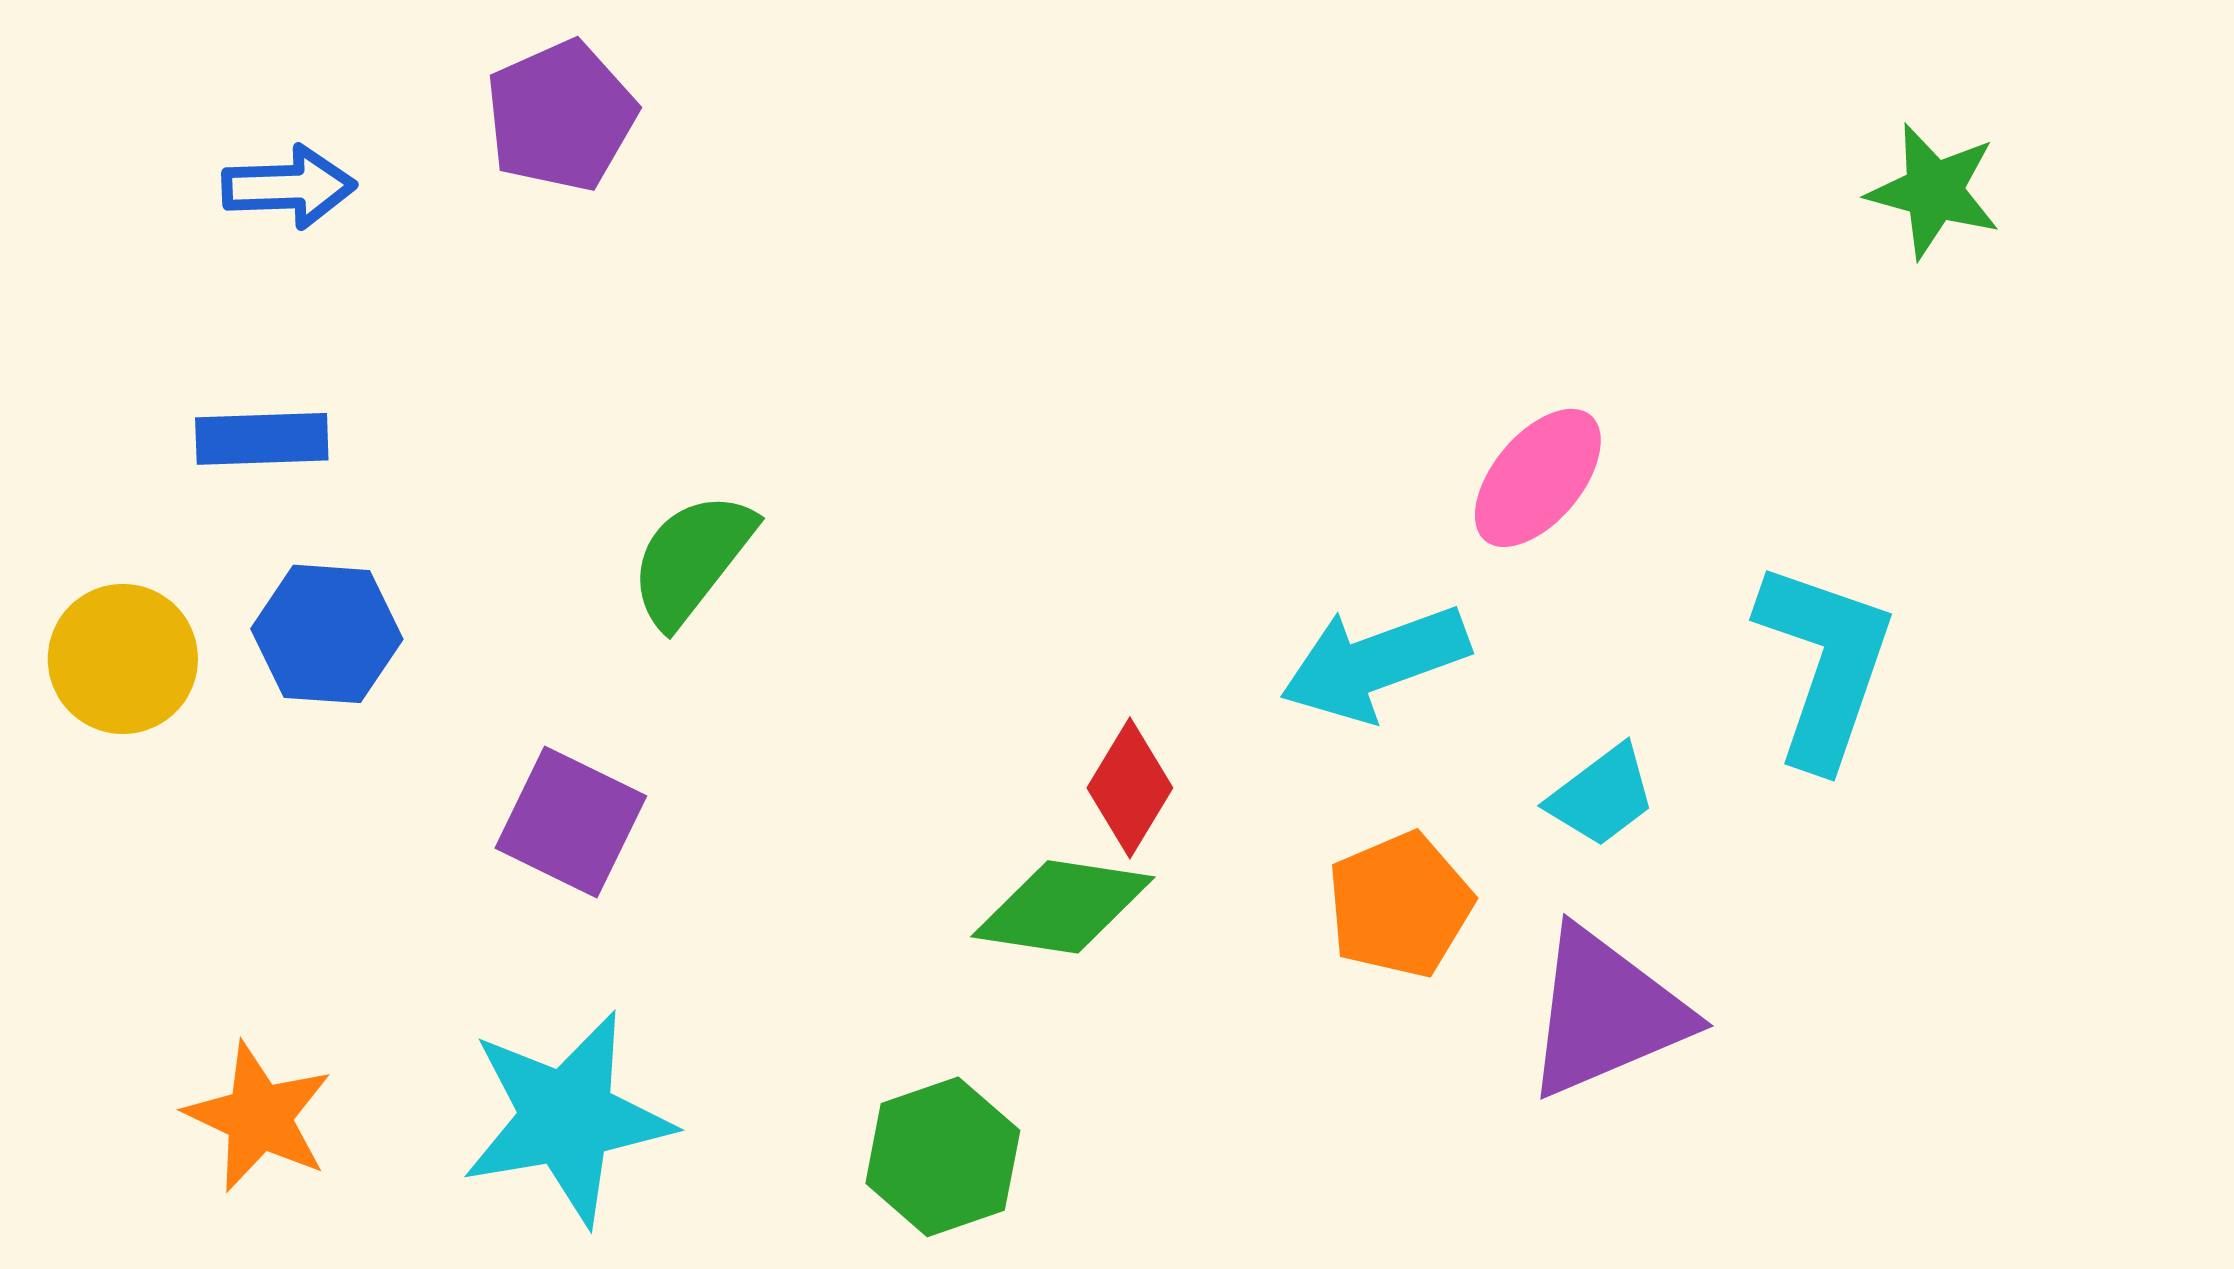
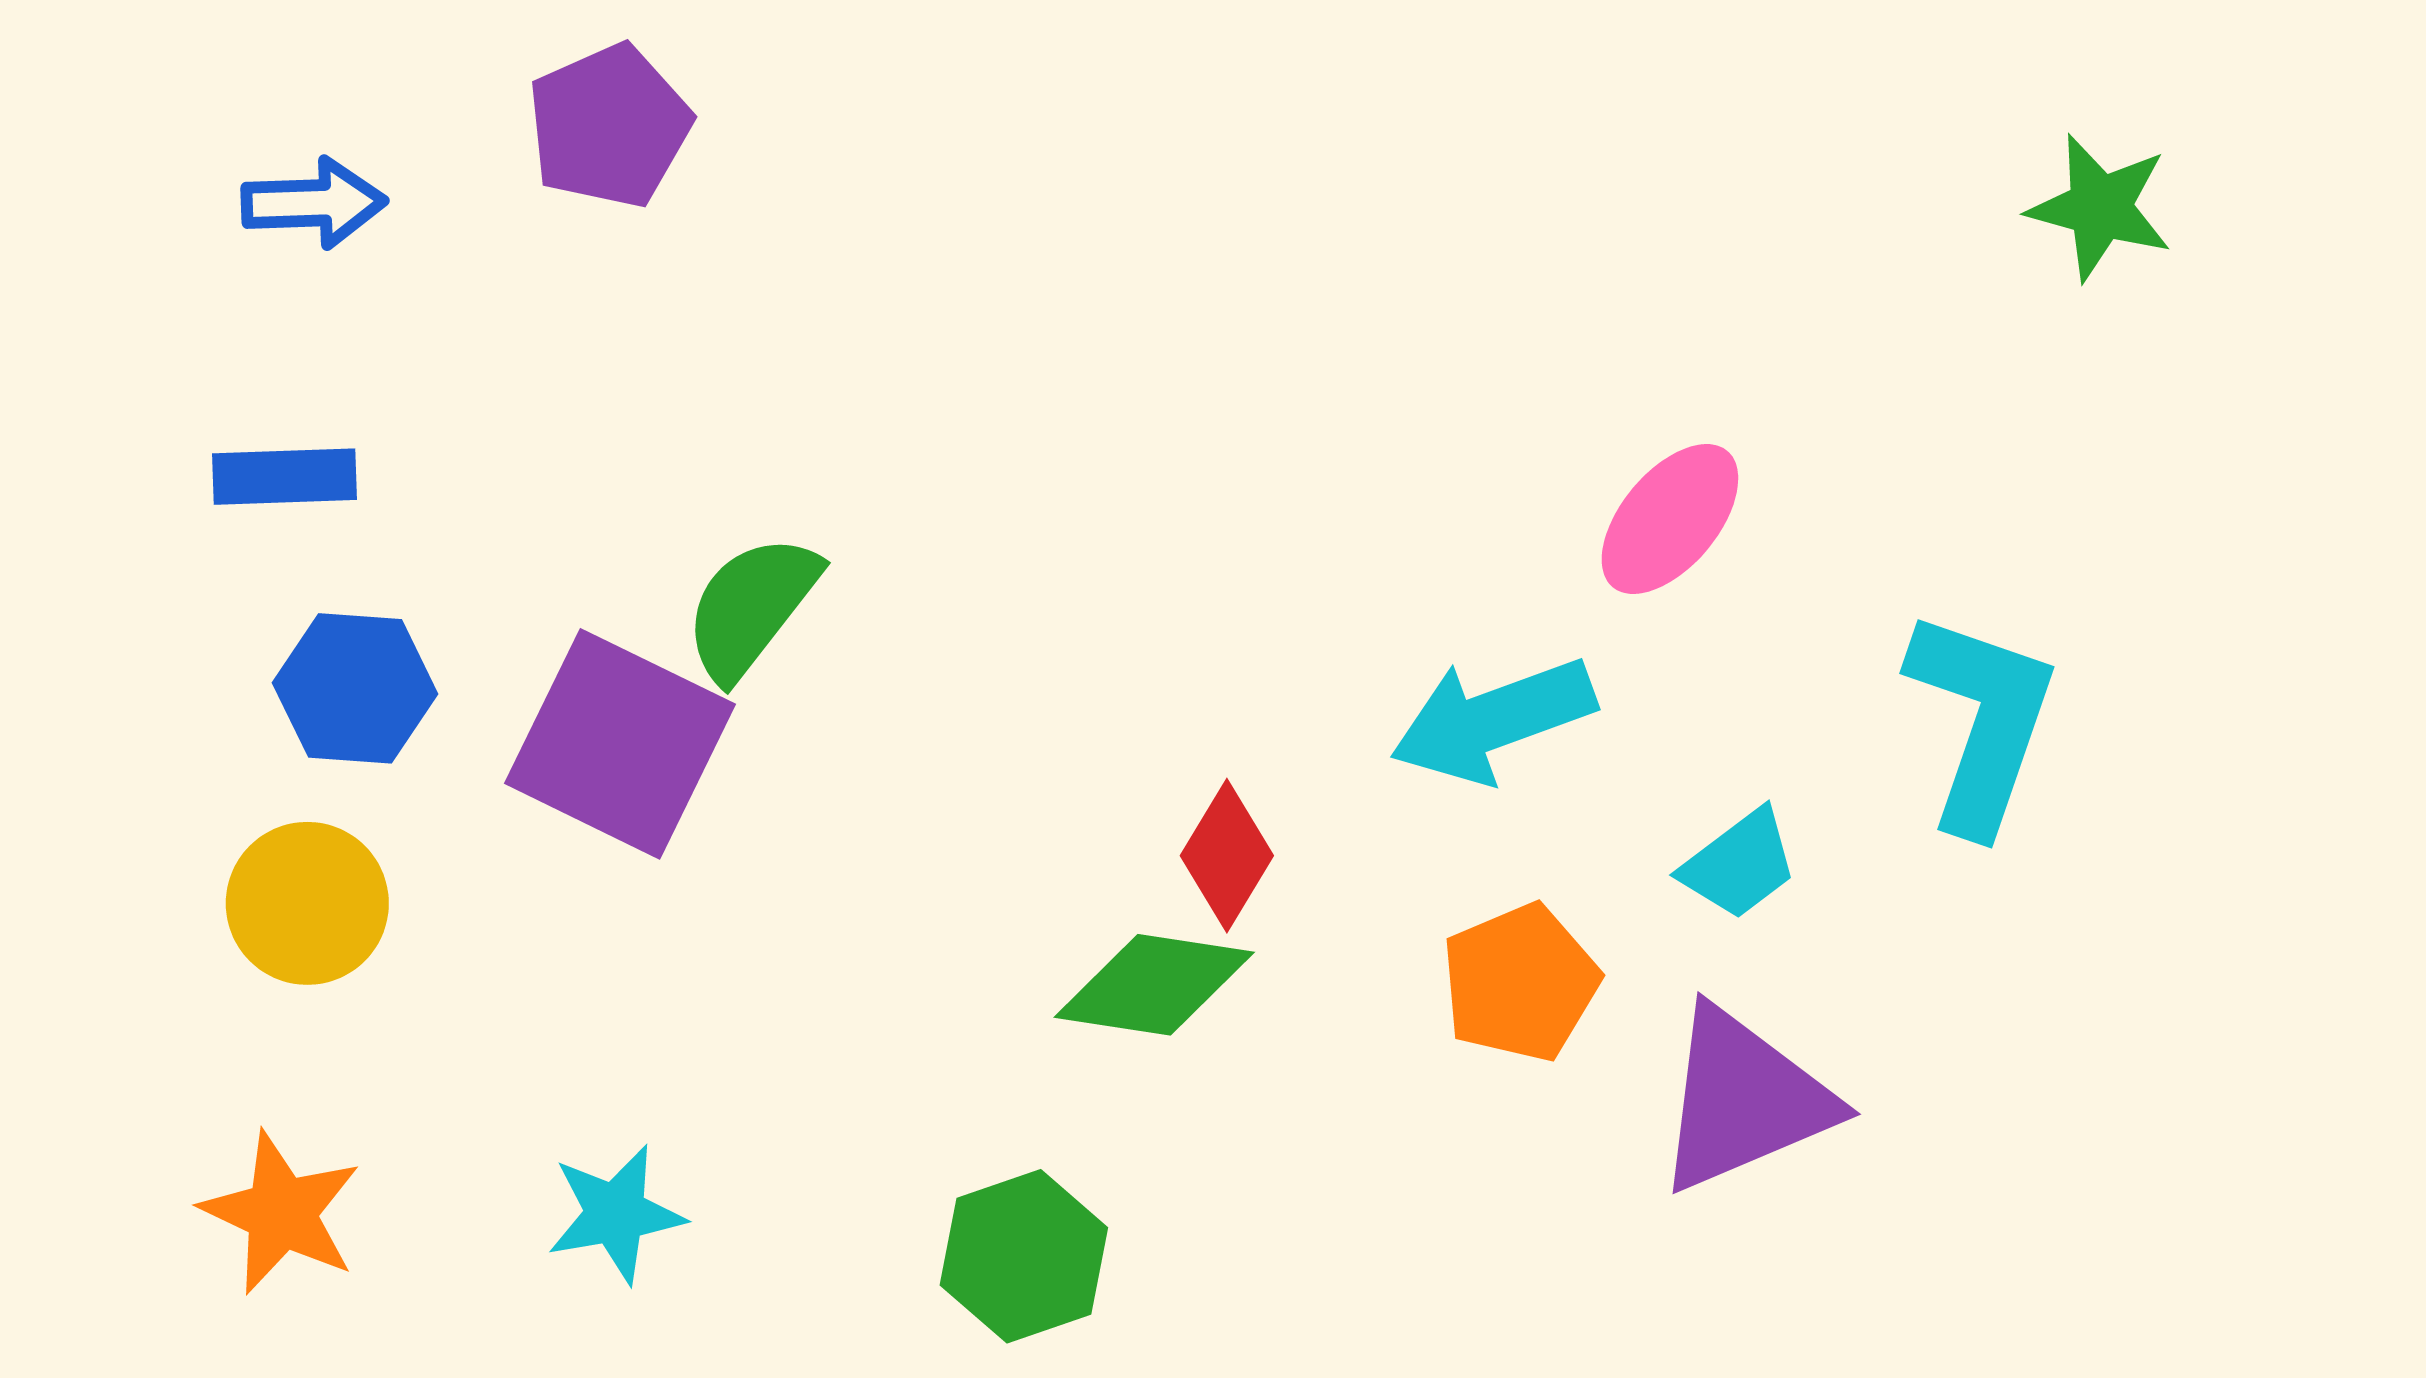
yellow circle: (123, 659) -> (307, 903), moved
purple square: (571, 822) -> (620, 744), moved, size x1.4
cyan star: (567, 1118) -> (616, 1214), size x0.6

